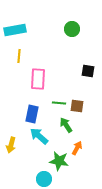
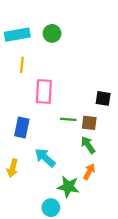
green circle: (72, 29) -> (52, 33), moved
black square: (88, 71) -> (103, 98), moved
blue rectangle: (32, 114) -> (22, 127), moved
green arrow: (66, 125) -> (88, 145), moved

